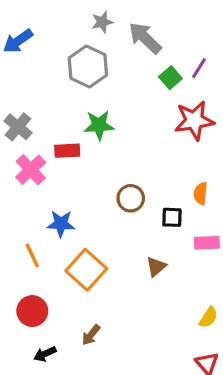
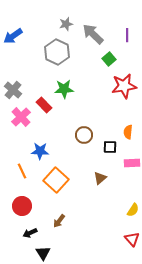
purple line: (199, 68) -> (127, 35), moved, turned -32
red rectangle: (67, 151) -> (44, 105), turned 49

